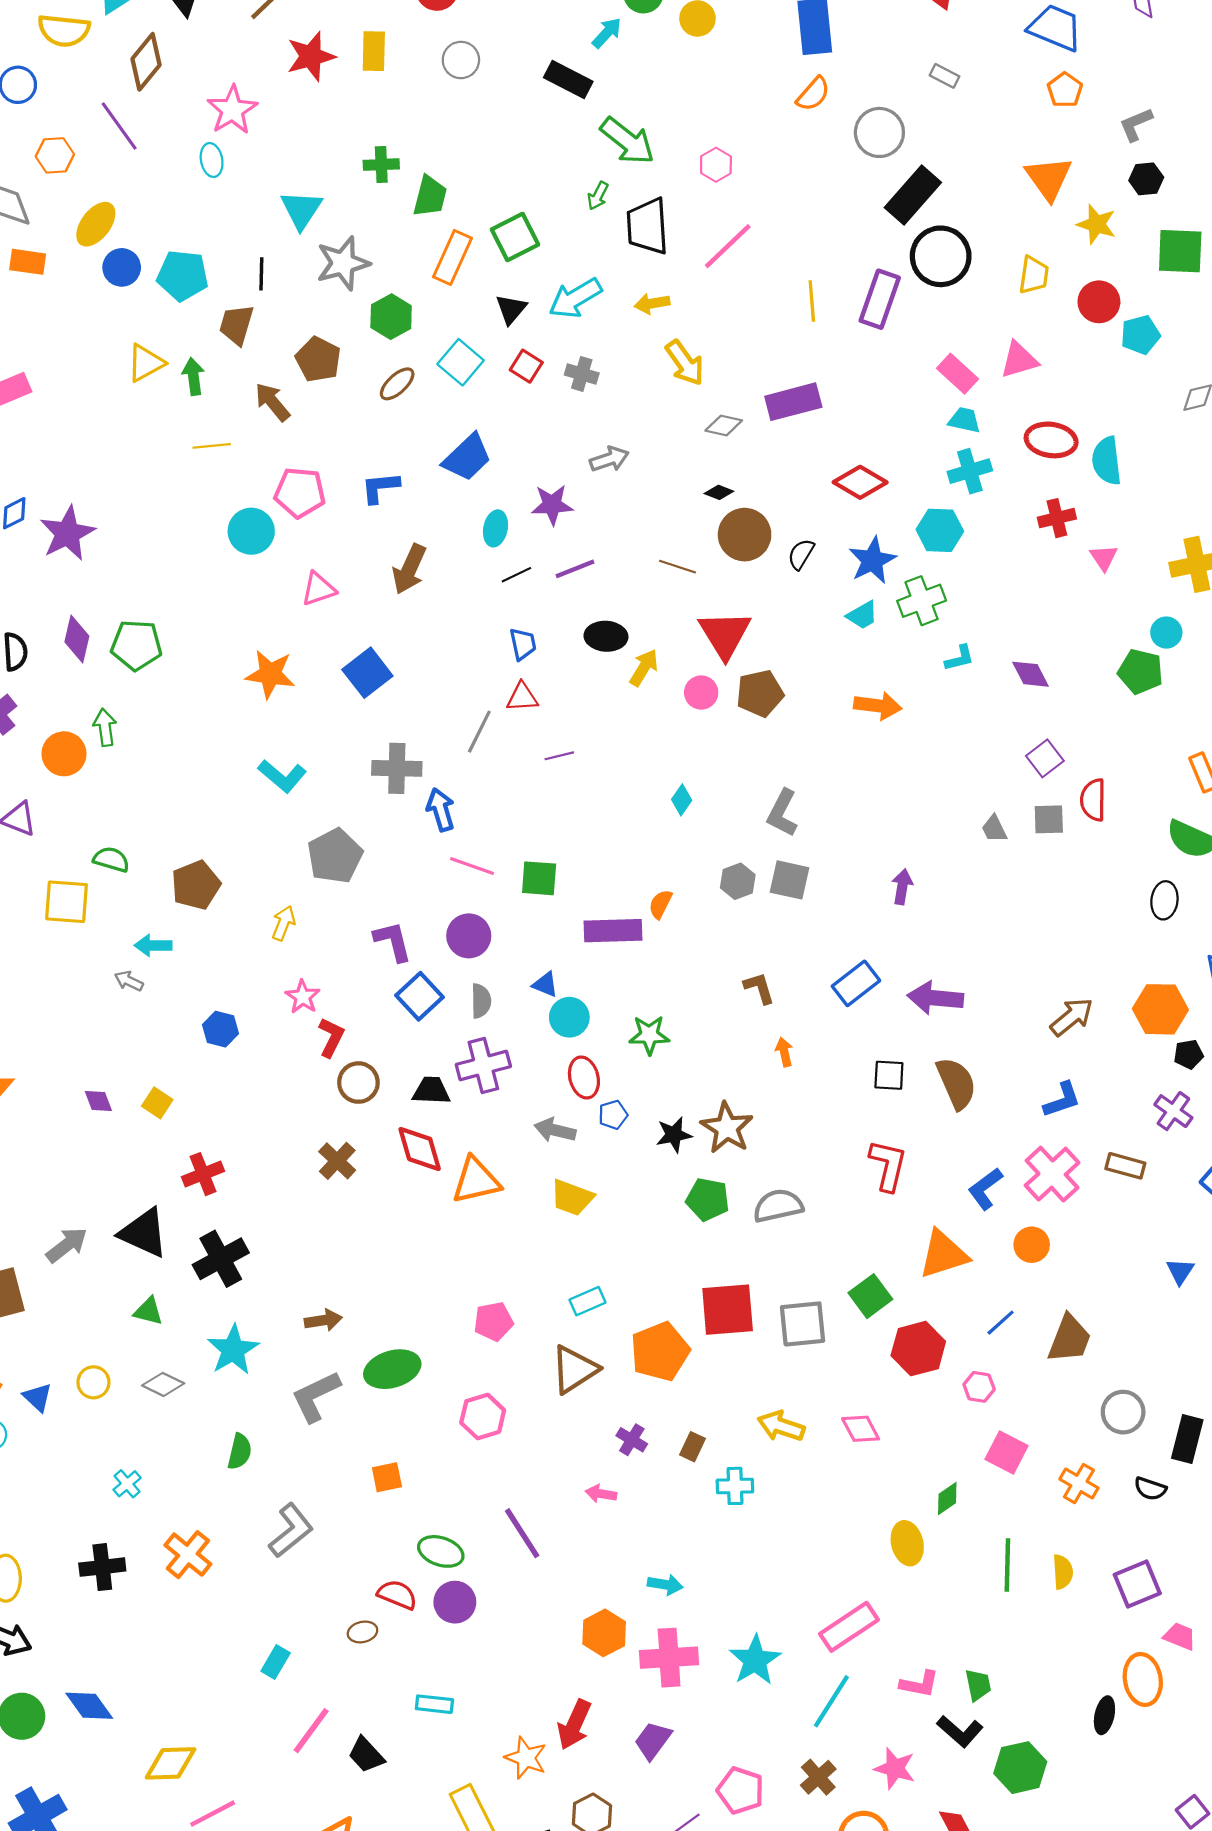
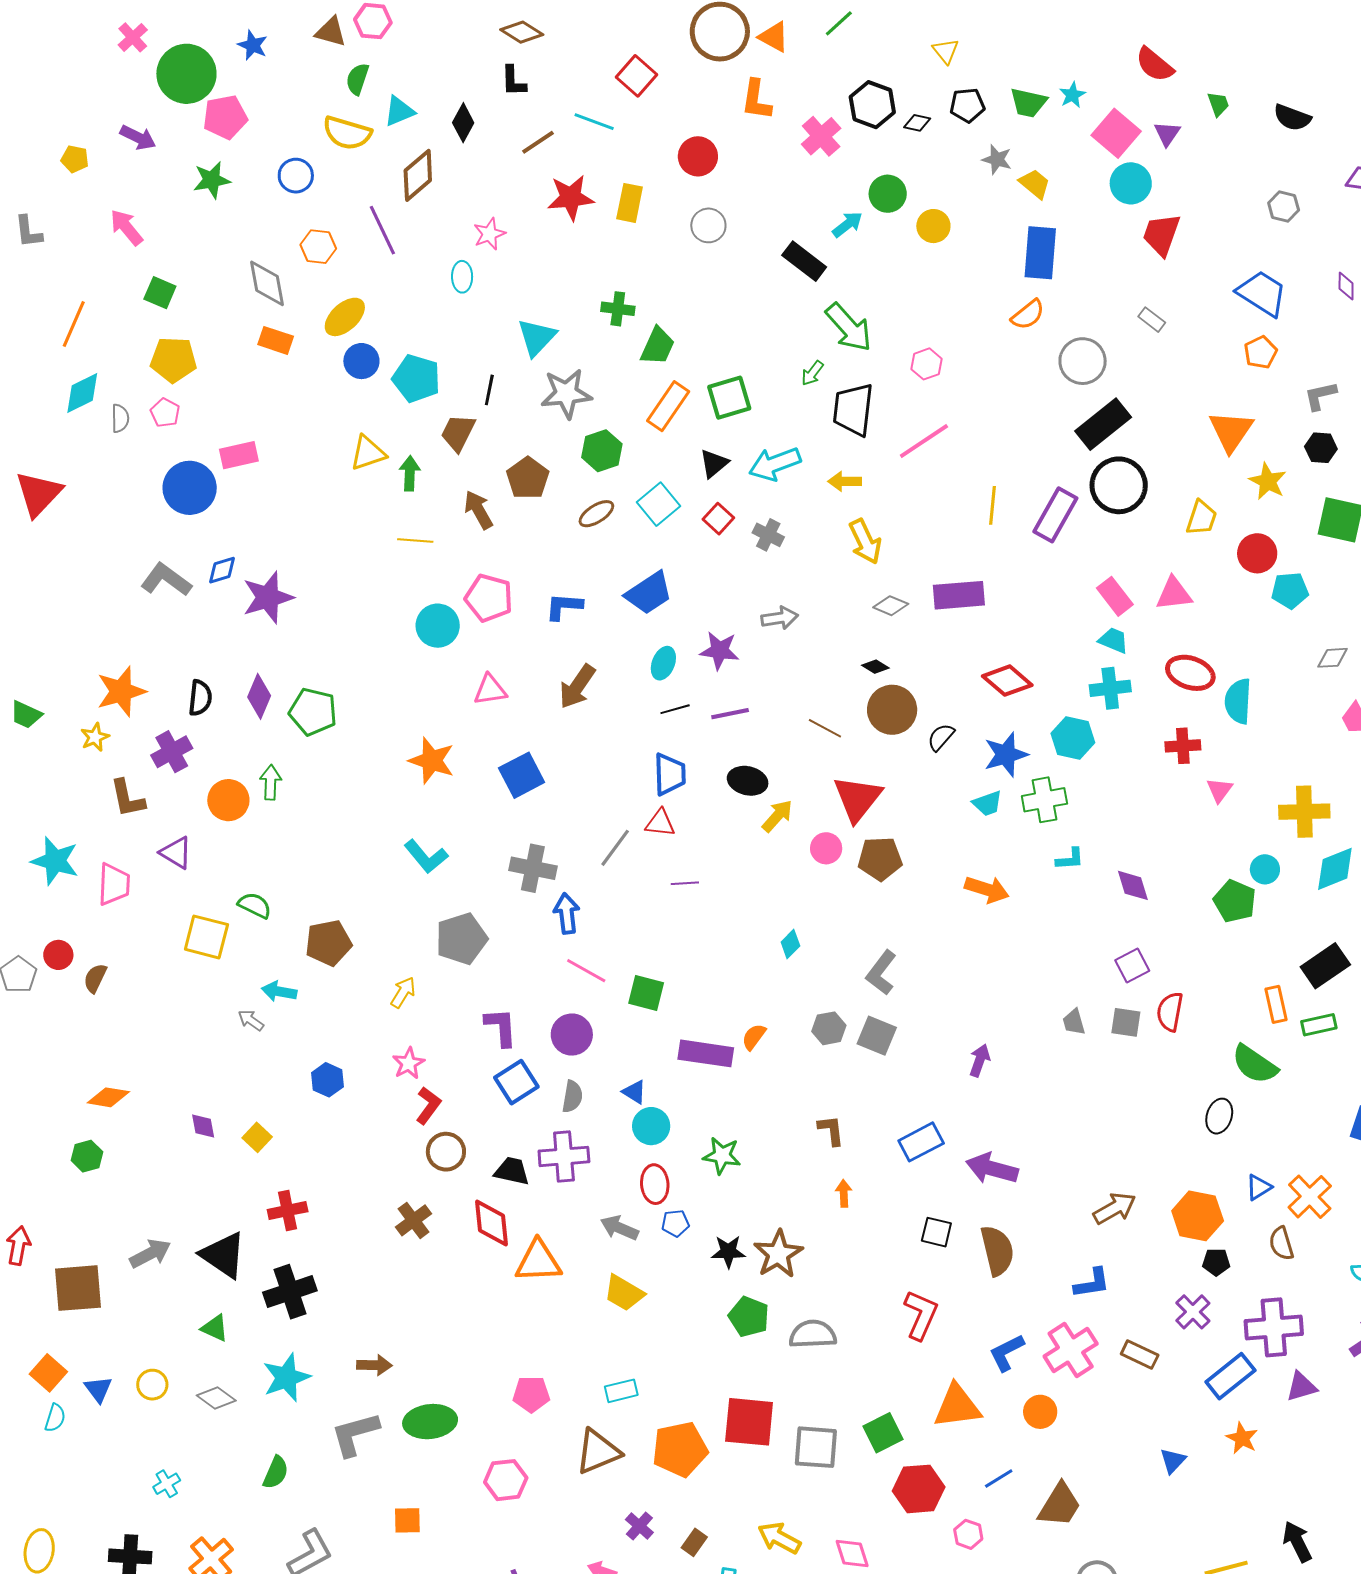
pink star: (232, 110) -> (489, 234), size x0.7
blue trapezoid: (523, 644) -> (670, 774), size x1.4

